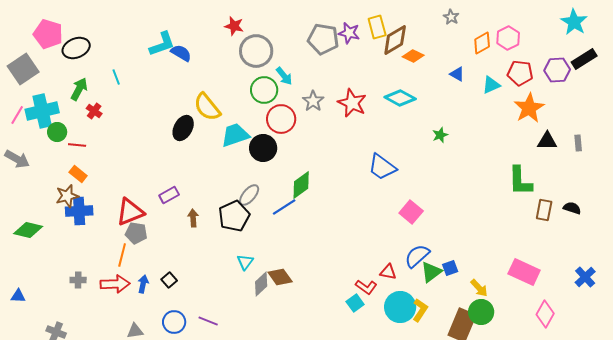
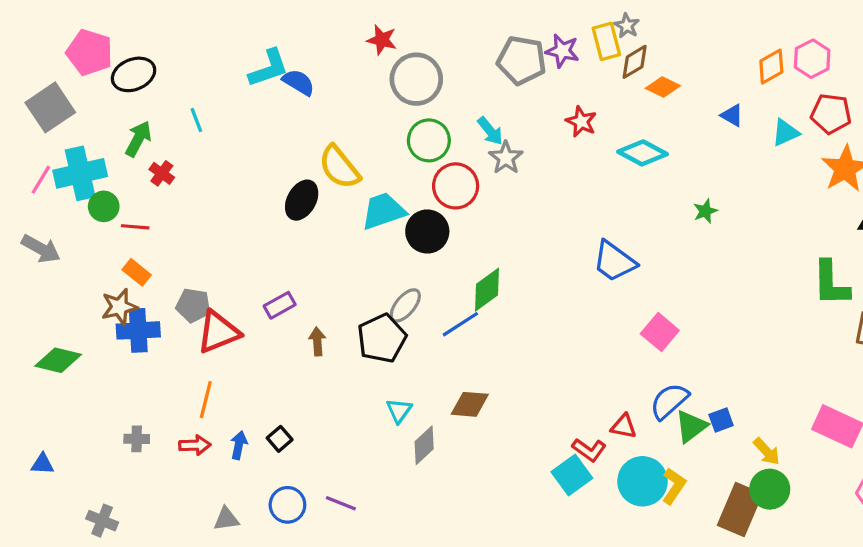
gray star: (451, 17) -> (627, 26), moved
brown diamond: (395, 40) -> (635, 62), size x0.7
cyan arrow: (284, 76) -> (490, 131), moved
red star: (352, 103) -> (581, 122), moved, size x0.7
gray pentagon: (136, 233) -> (193, 305), moved
brown diamond: (280, 277) -> (470, 404), moved, turned -50
red arrow: (115, 284) -> (195, 445), size x0.7
cyan square: (355, 303) -> (572, 475), size x1.4

